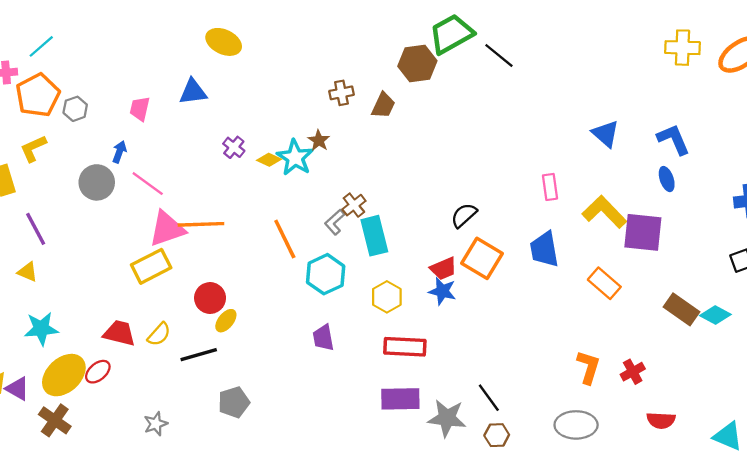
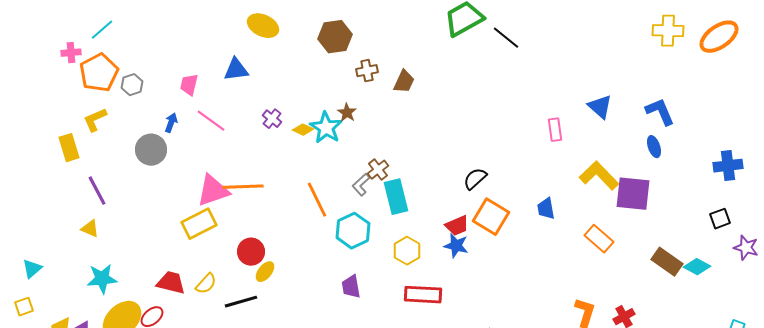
brown hexagon: (417, 63) -> (335, 37), moved
pink line: (148, 184) -> (211, 121), moved
pink rectangle: (550, 187) -> (555, 130), moved
blue trapezoid: (544, 249) -> (546, 209), size x0.7

